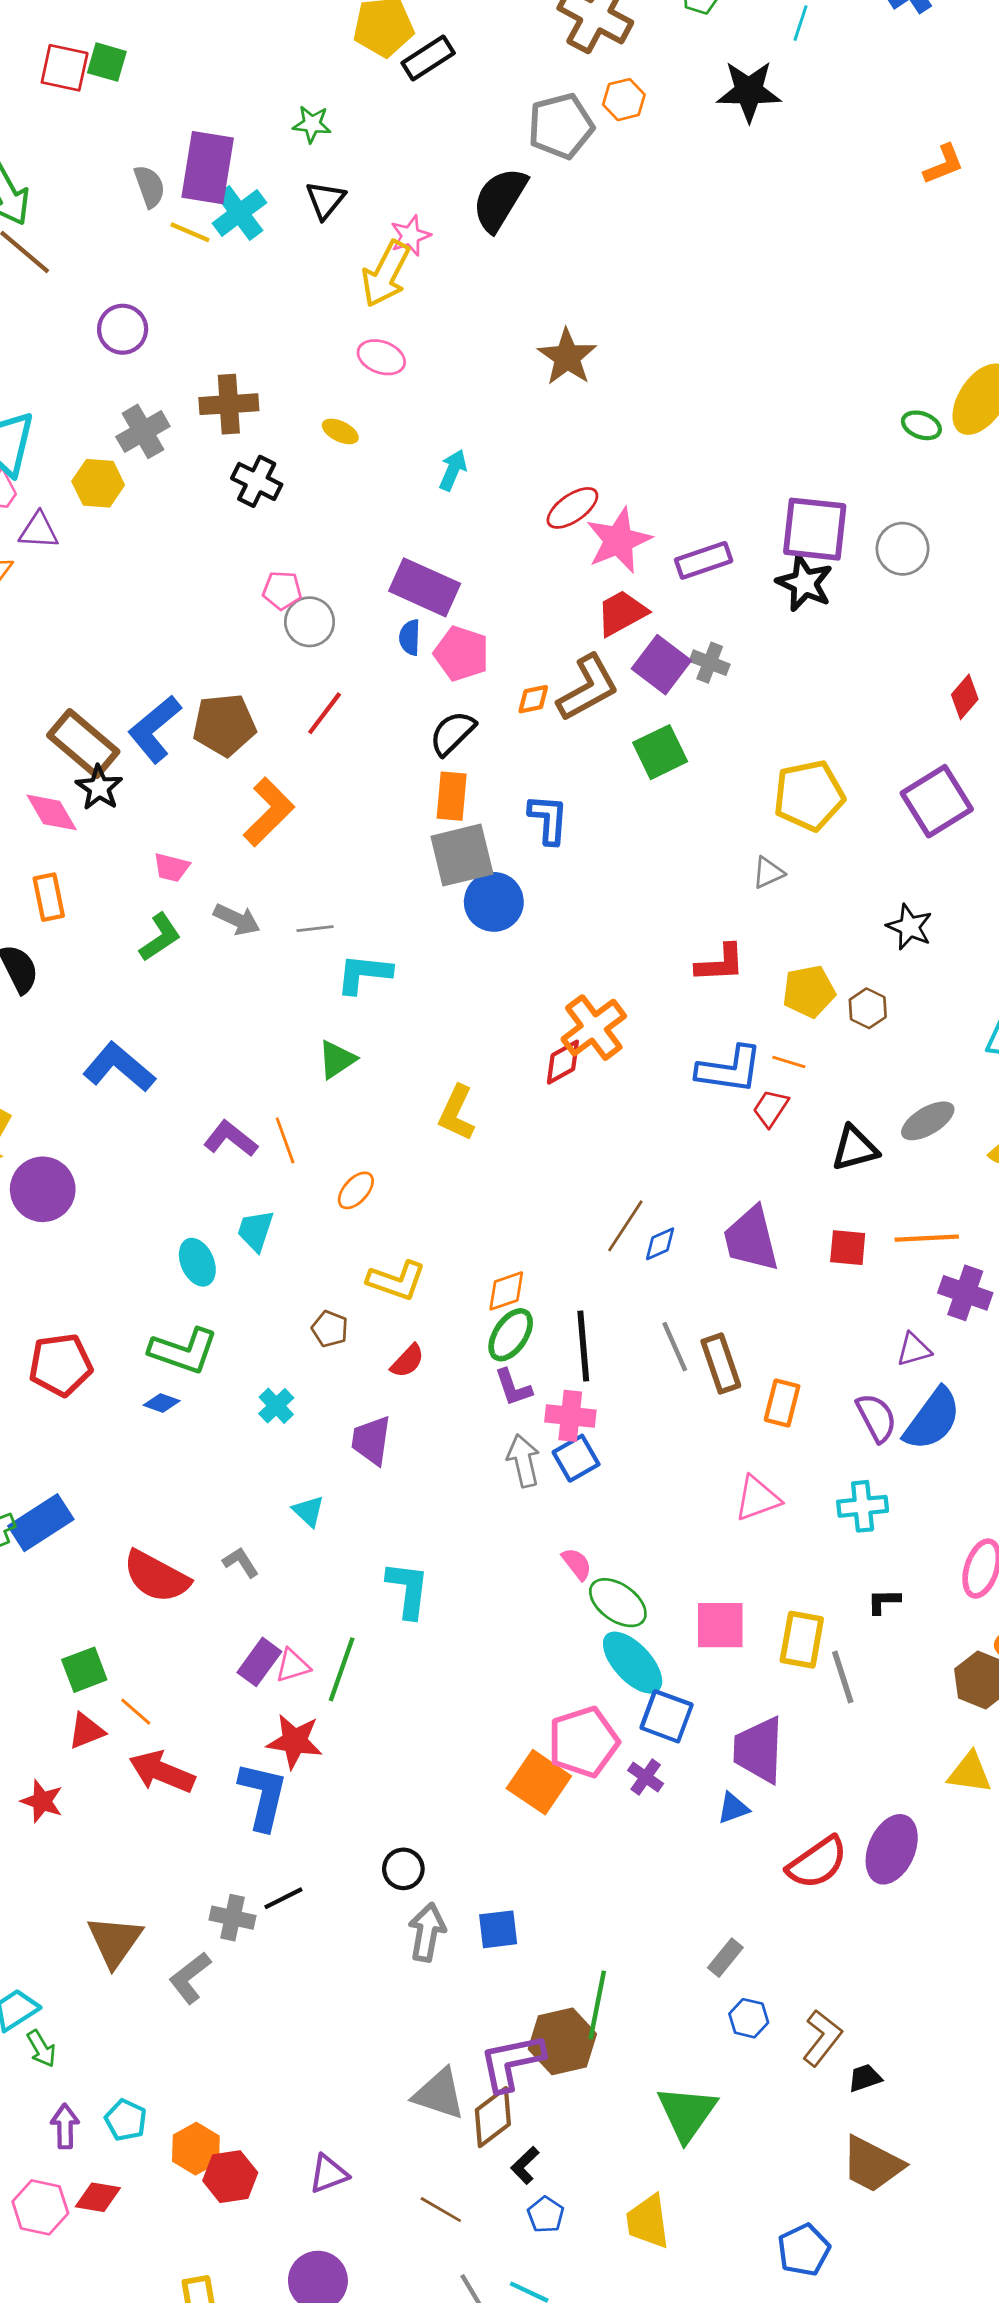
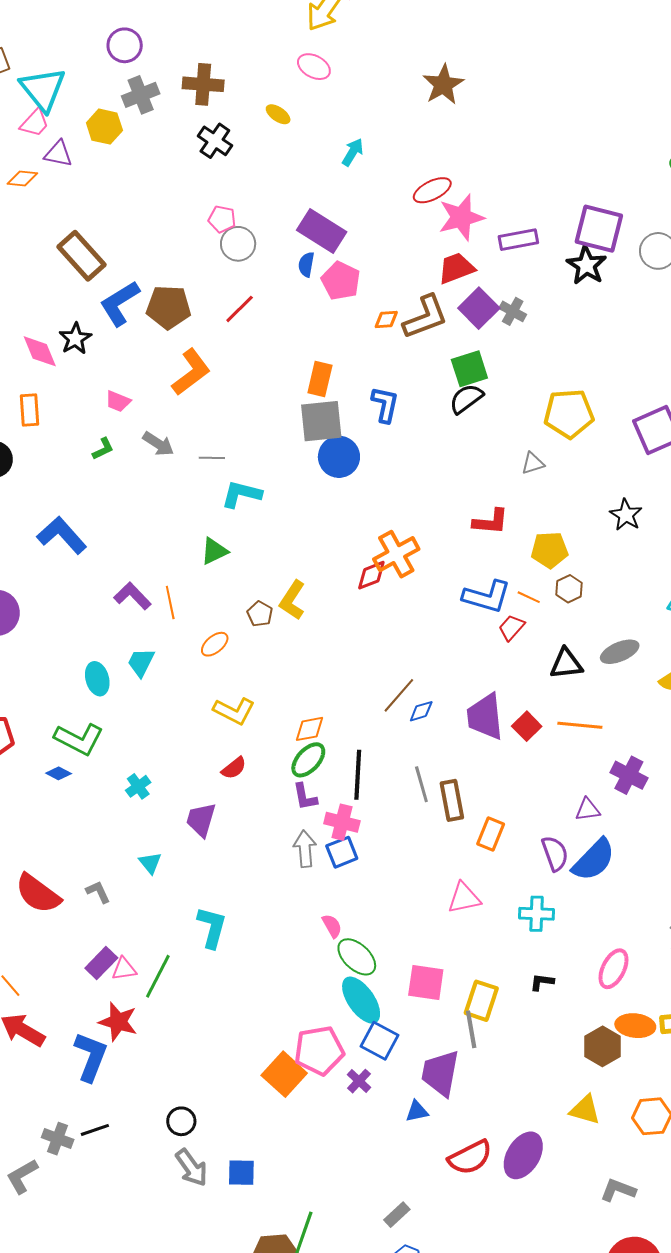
purple circle: (123, 329) -> (125, 45), moved
black semicircle: (452, 733) -> (466, 399), moved
brown rectangle: (83, 743) -> (81, 256), moved
green L-shape: (160, 937) -> (103, 449), size x0.7
brown hexagon: (868, 1008) -> (569, 589), moved
orange line: (927, 1238) -> (580, 725), moved
red square: (848, 1248) -> (527, 726), moved, turned 32
brown pentagon: (330, 1329) -> (260, 614), moved
gray line: (843, 1677) -> (471, 1029), moved
gray arrow: (427, 1932) -> (192, 1168), turned 126

